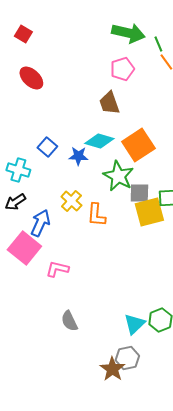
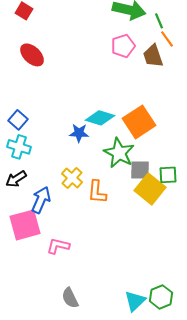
brown trapezoid: (109, 103) -> (153, 56), moved
blue square: (47, 147) -> (18, 120), moved
yellow square: (149, 212) -> (150, 189), turned -36
pink square: (24, 248) -> (25, 225), turned 36

